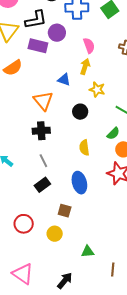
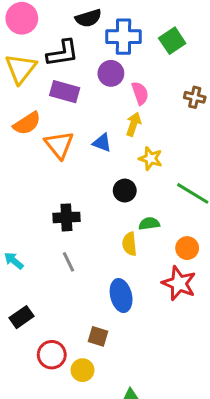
purple circle: (57, 33) -> (111, 73), moved
orange triangle: (43, 101) -> (59, 145), moved
green semicircle: (113, 133) -> (149, 224), moved, turned -144
black rectangle: (42, 185) -> (21, 317), moved
red circle: (24, 224) -> (52, 355), moved

